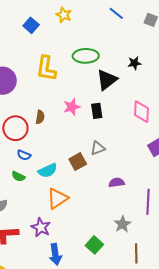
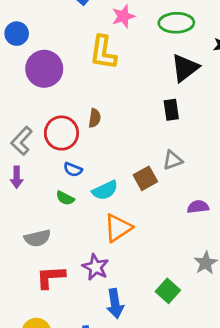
green ellipse: (86, 56) -> (176, 23), moved
pink star: (72, 107) -> (123, 16), moved

